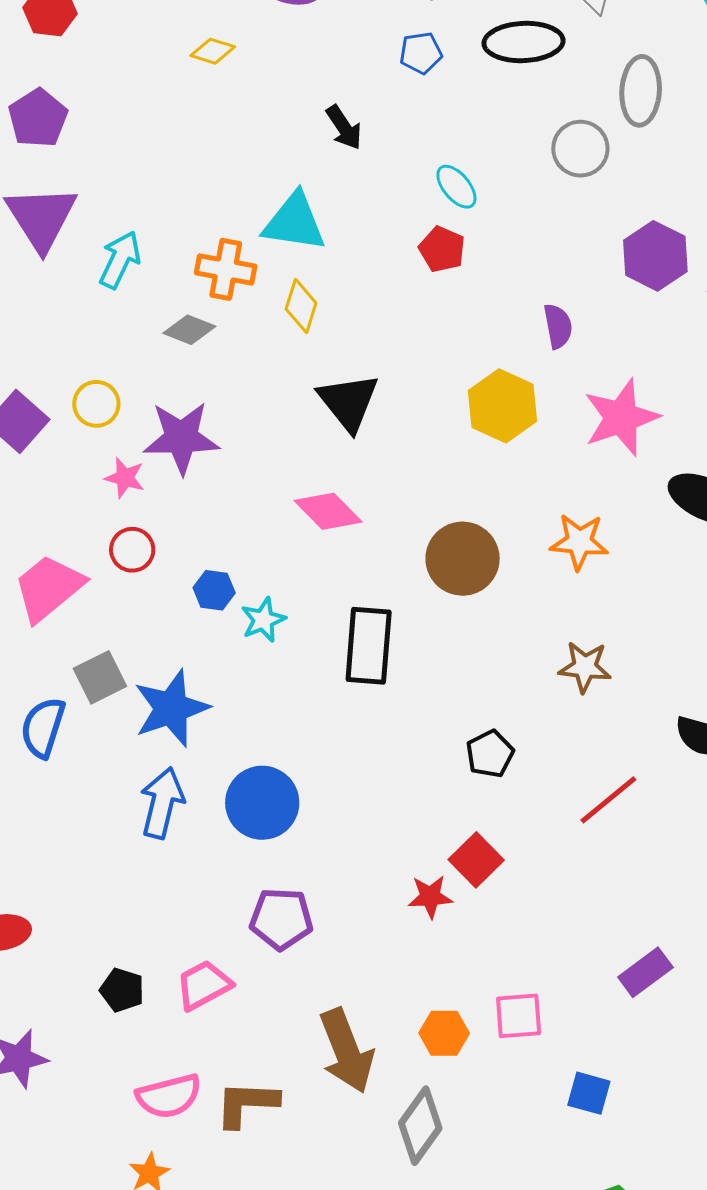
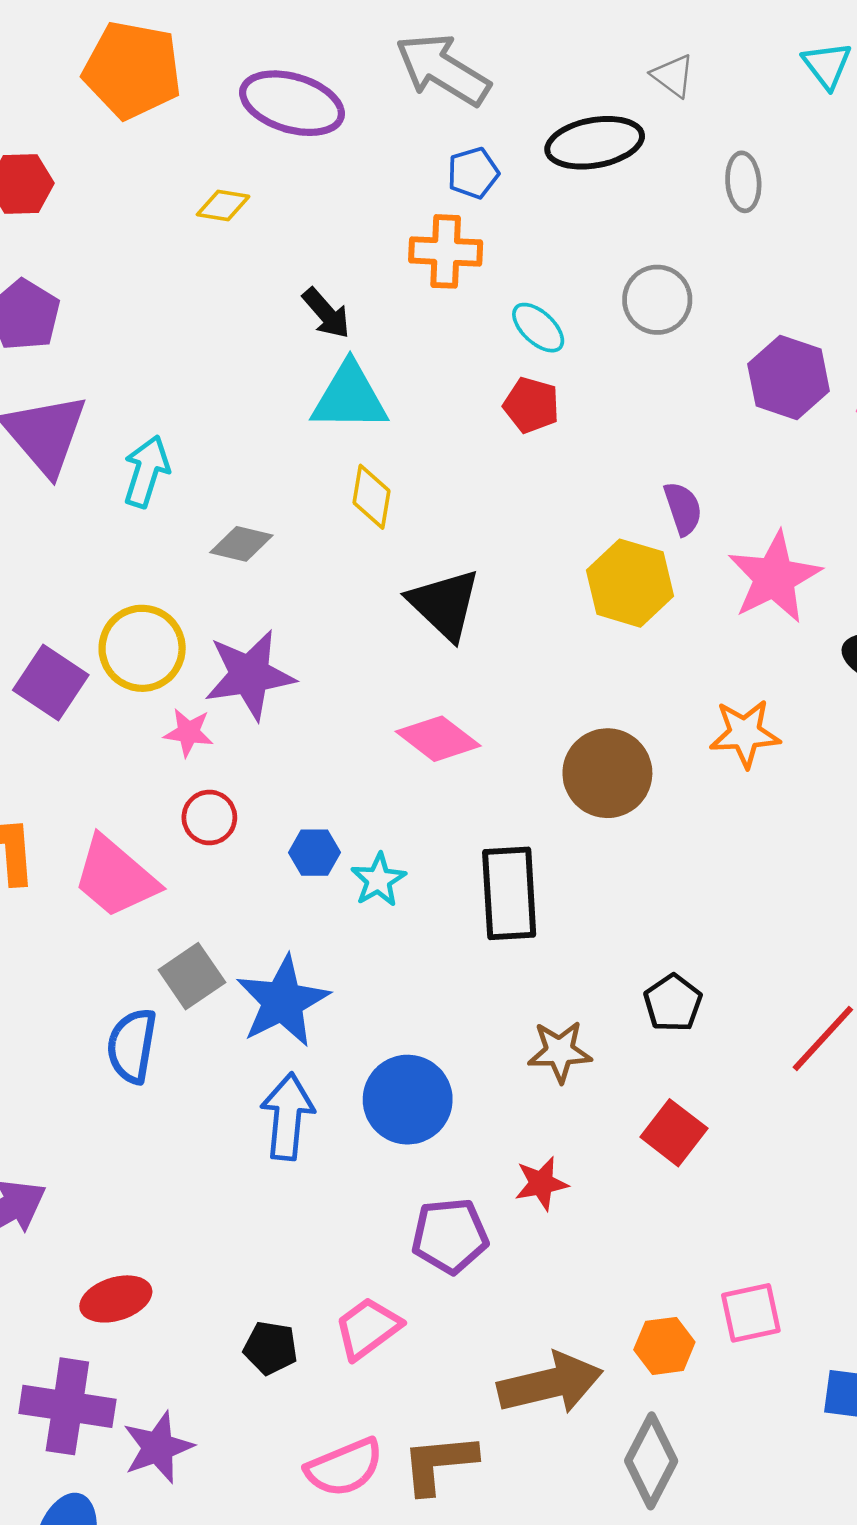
gray ellipse: (641, 91) -> (743, 182), size x0.7
black arrow: (344, 127) -> (326, 313), moved
gray circle: (580, 149) -> (657, 300), moved
orange cross: (226, 269) -> (446, 251), moved
purple semicircle: (558, 326) -> (683, 509), moved
yellow circle: (96, 404) -> (142, 648), size x1.5
pink trapezoid: (49, 588) -> (115, 877), turned -92
brown star: (585, 667) -> (560, 1051), moved
red star: (430, 897) -> (541, 1183), moved
brown arrow: (346, 1051) -> (550, 1384), turned -74

